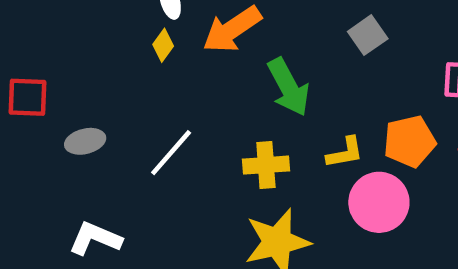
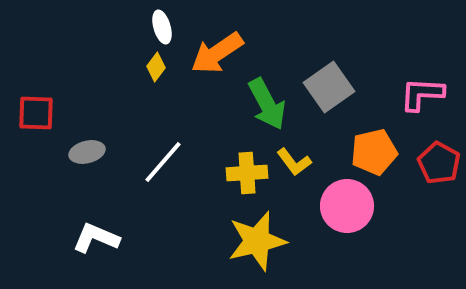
gray square: (368, 35) -> (329, 87), moved, size x1.4
yellow L-shape: (345, 153) -> (294, 162), moved, turned 63

